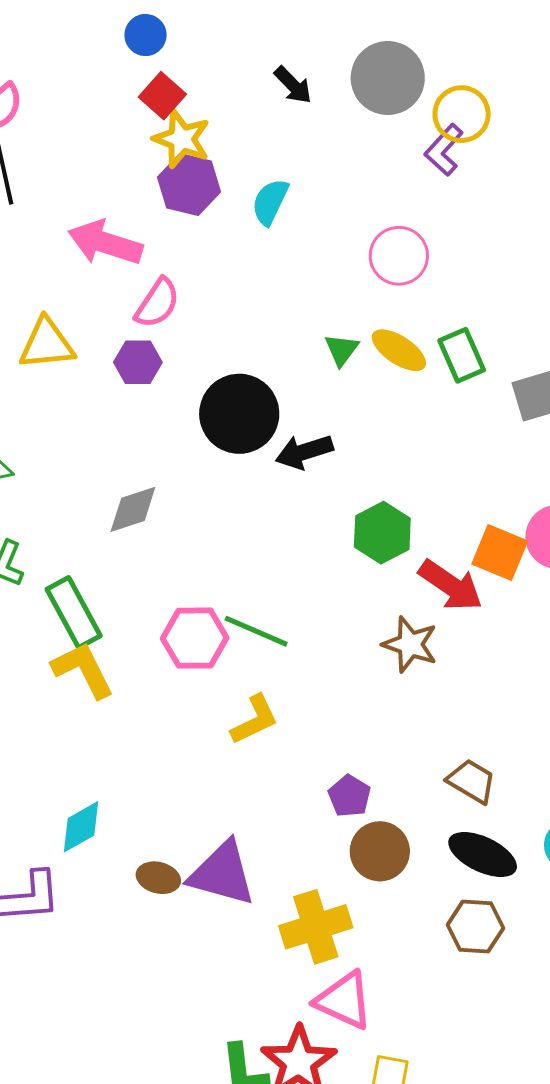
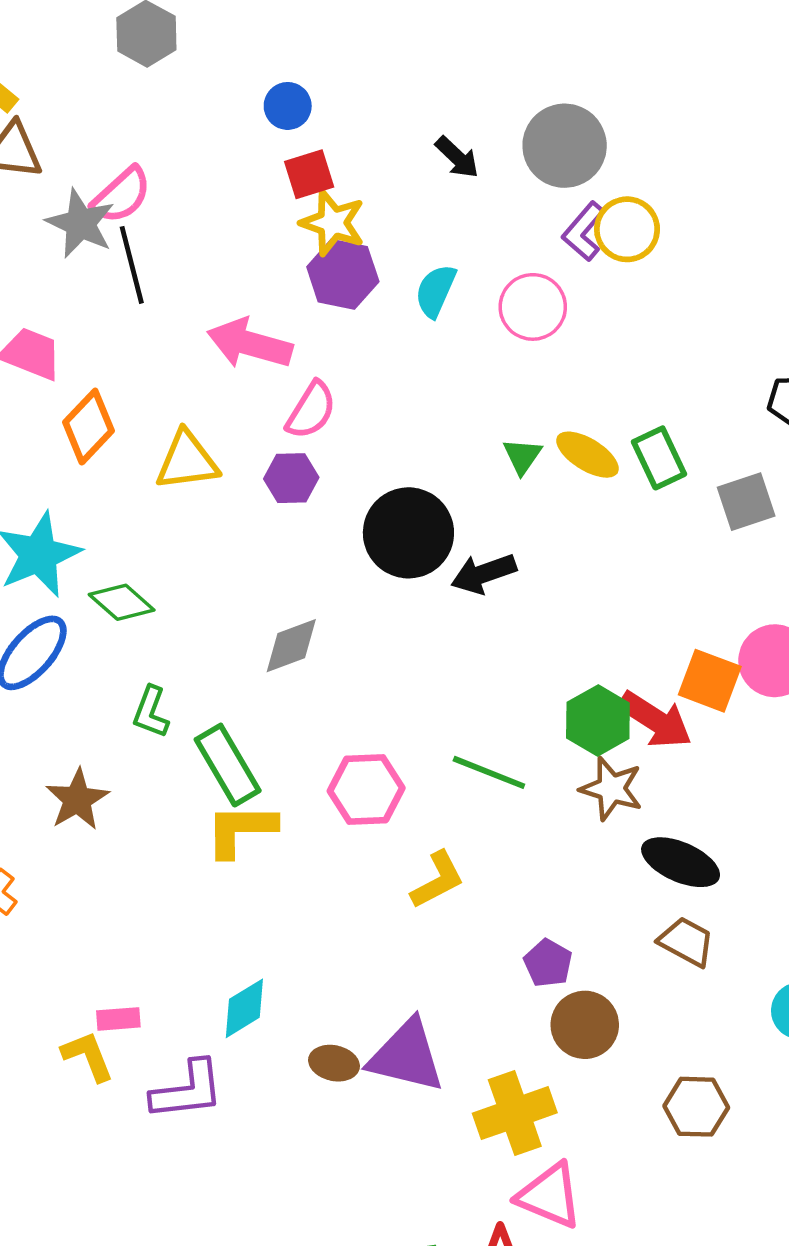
red square: (162, 96) -> (309, 174), turned 33
yellow circle: (462, 114) -> (627, 229), moved
purple L-shape: (444, 150) -> (584, 231), moved
pink circle: (399, 256) -> (533, 307), moved
green hexagon: (382, 533) -> (598, 720), moved
green line: (256, 631) -> (489, 772), moved
yellow L-shape: (83, 670) -> (241, 830), turned -62
black ellipse: (483, 854) -> (681, 862), moved

